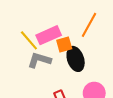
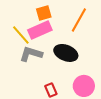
orange square: (64, 44) -> (44, 13), moved
black ellipse: (76, 59) -> (66, 53), turned -50

